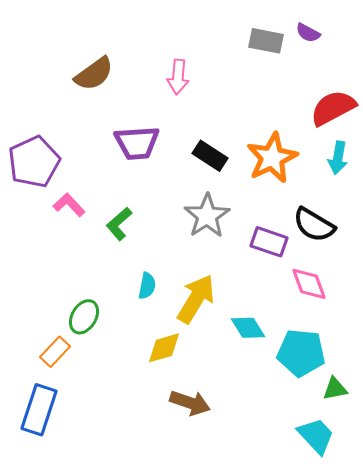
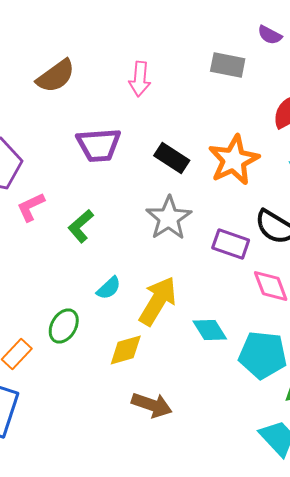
gray rectangle: (266, 41) -> (228, 65), moved
pink L-shape: (69, 205) -> (31, 207), turned -72
cyan semicircle: (147, 286) -> (109, 288), turned 36
green ellipse: (84, 317) -> (64, 326), moved

